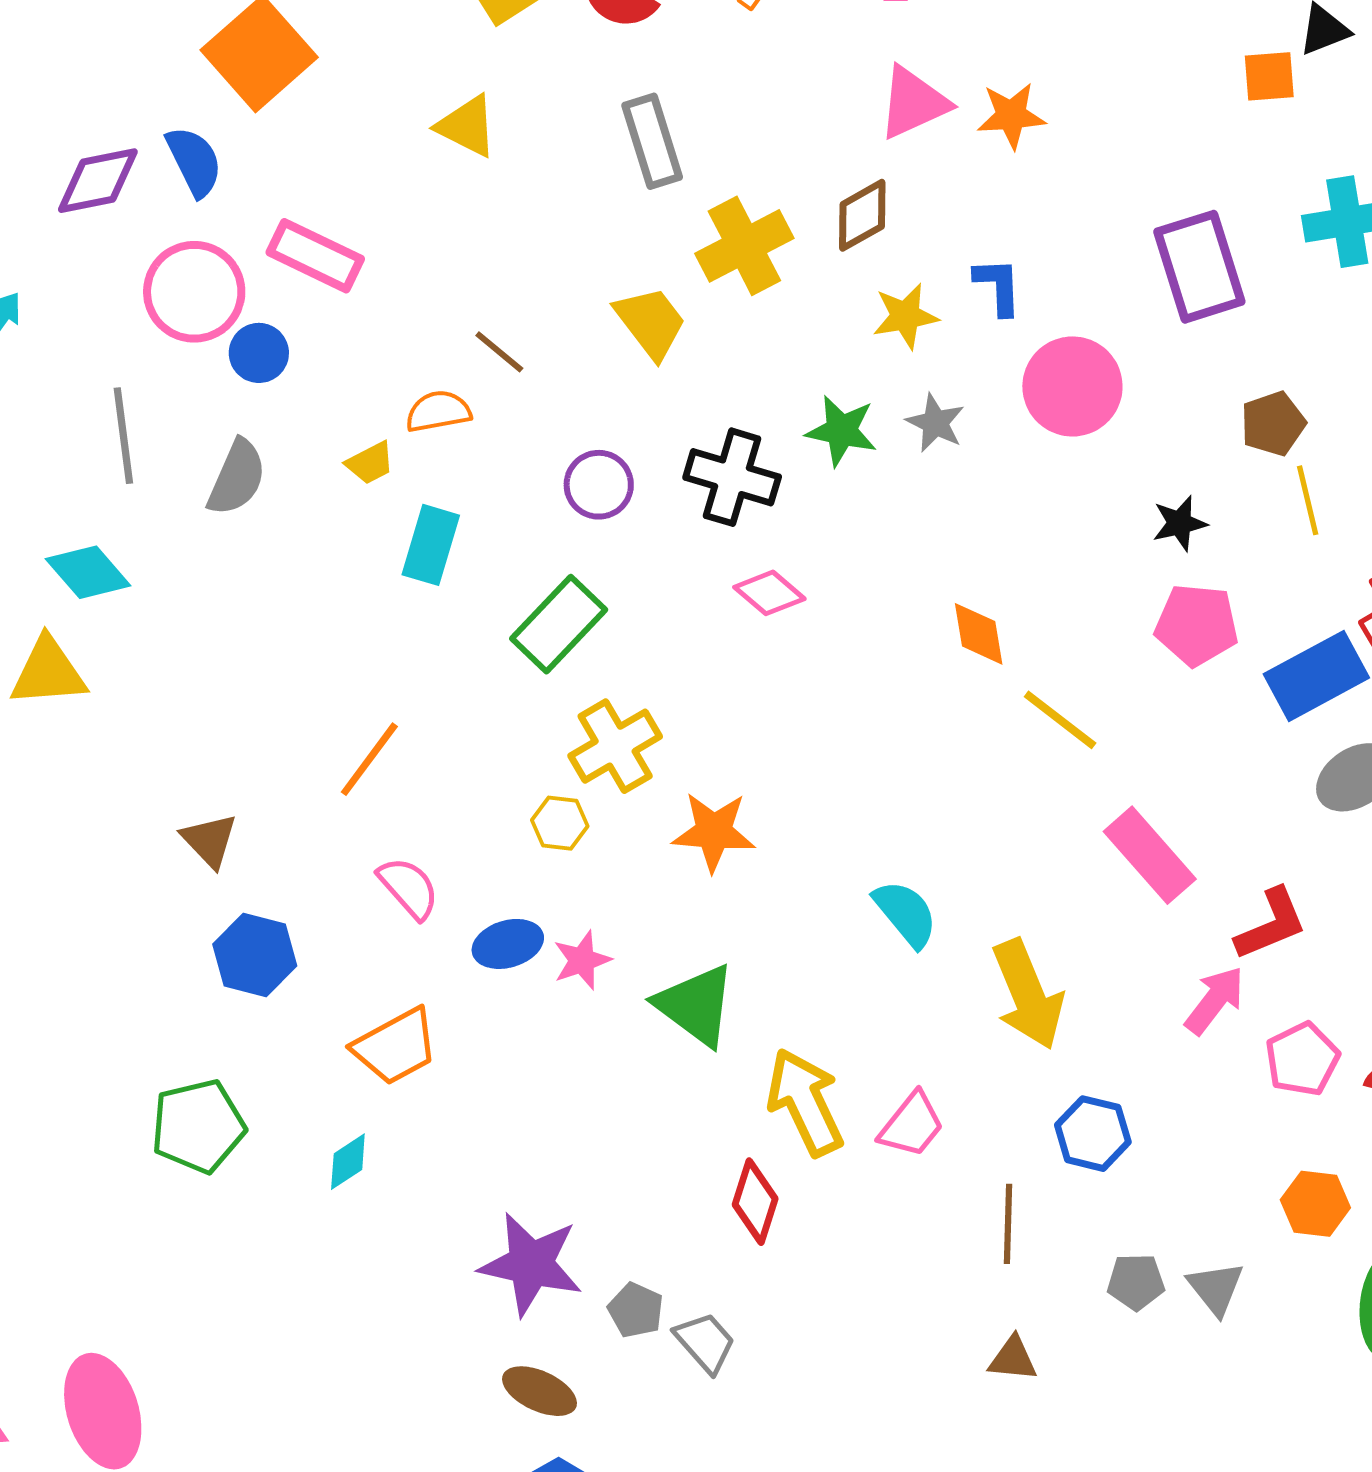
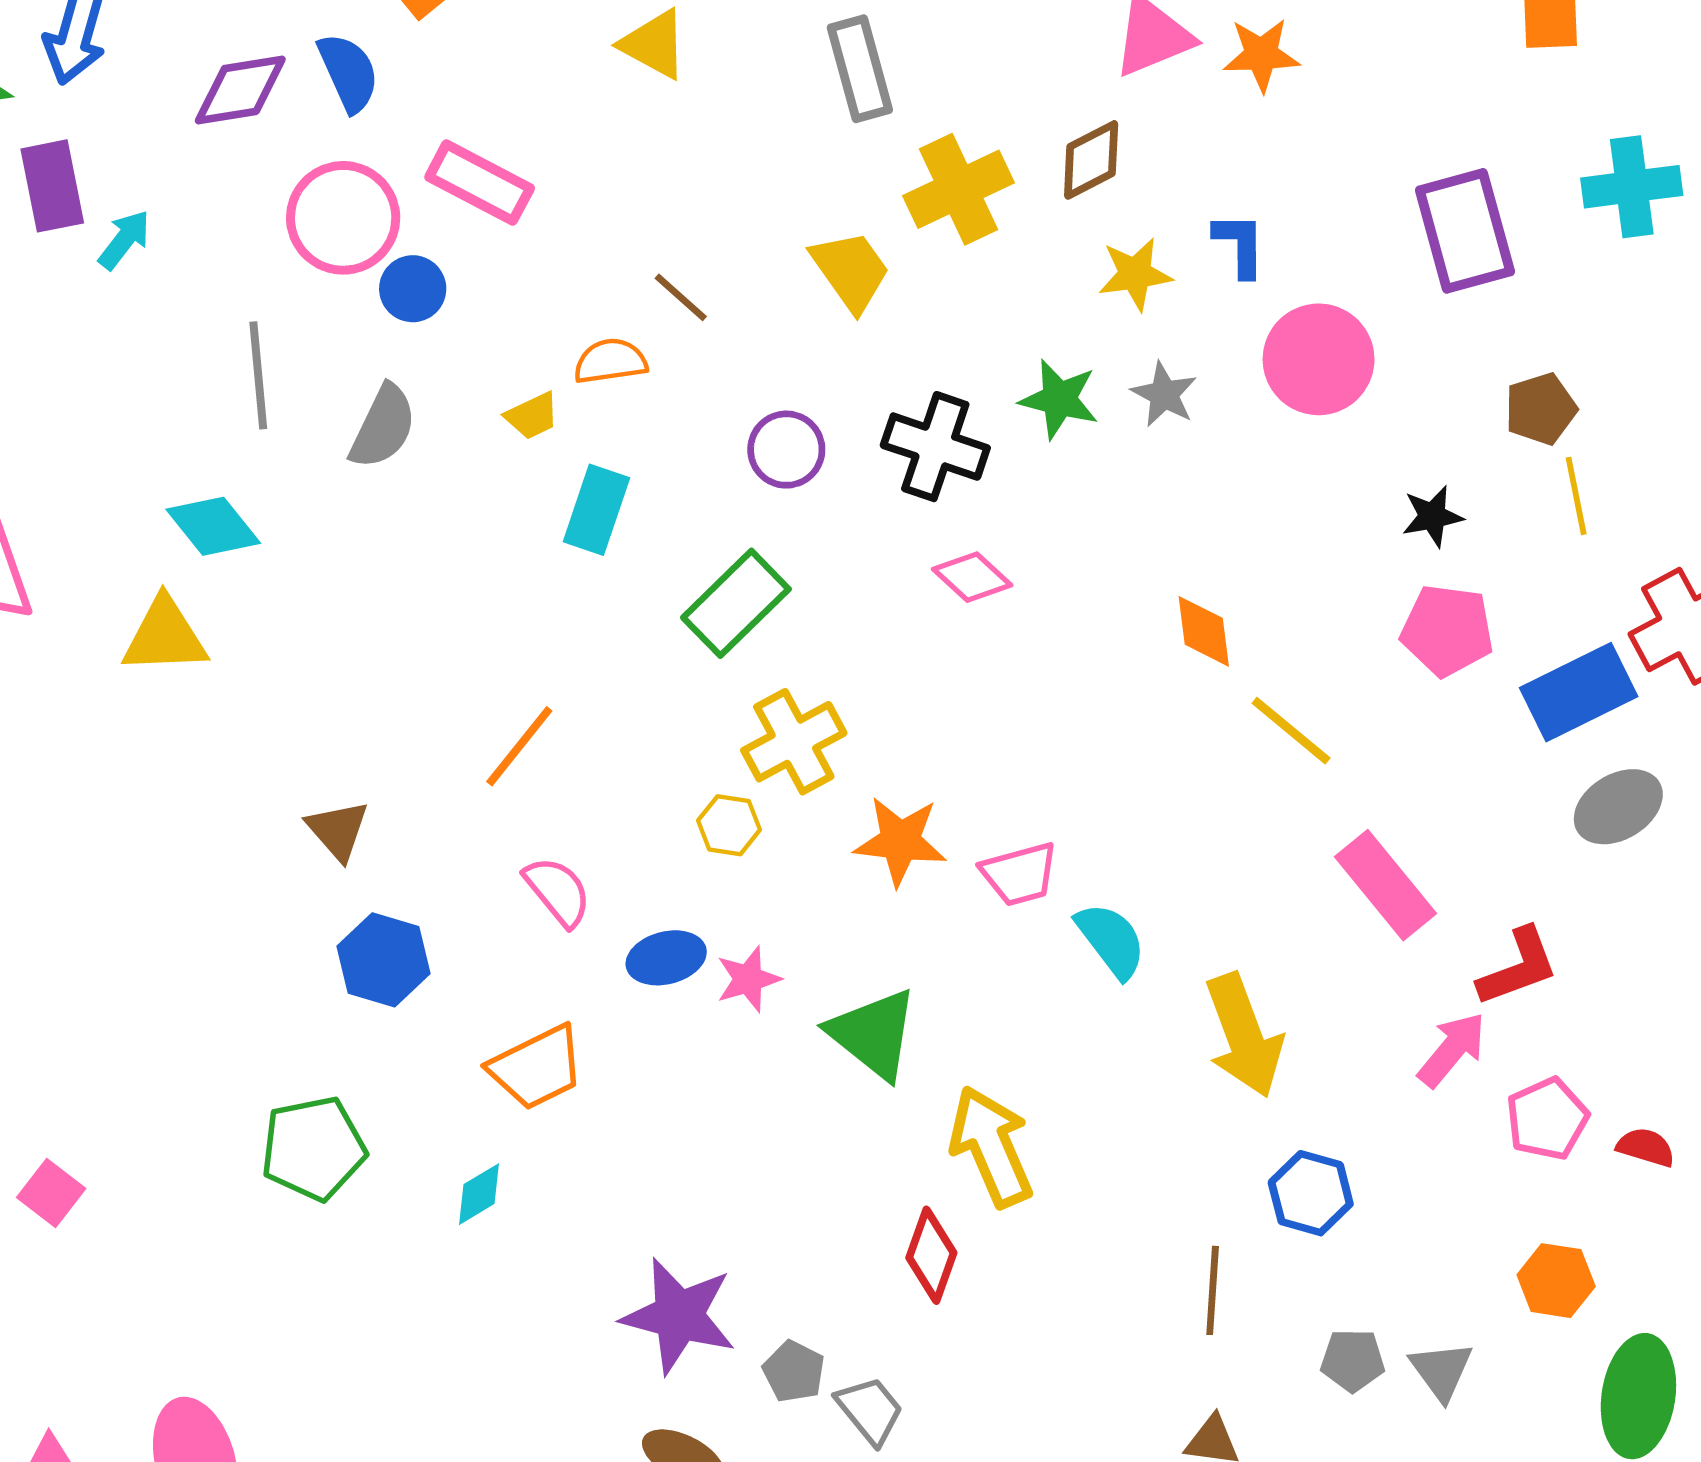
pink trapezoid: (912, 1125) -> (1019, 874), moved, turned 34

